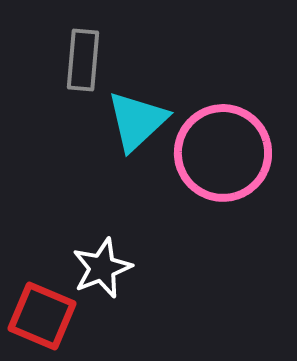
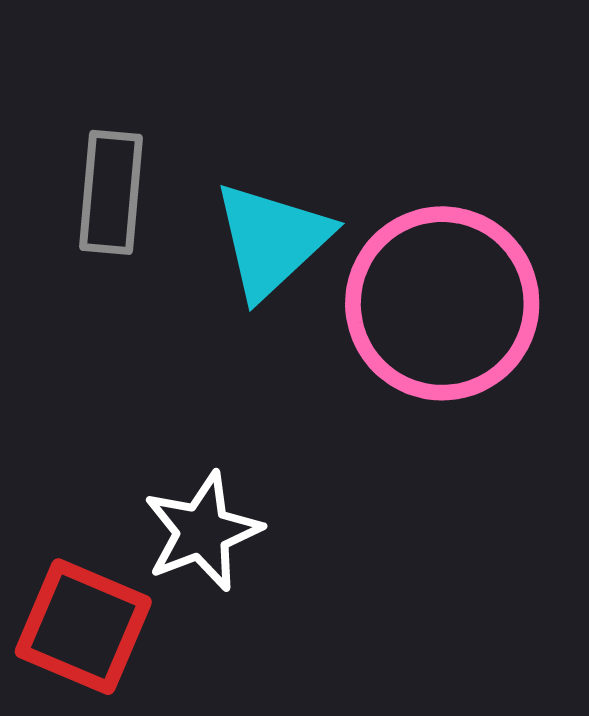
gray rectangle: (83, 60) -> (111, 192), moved

